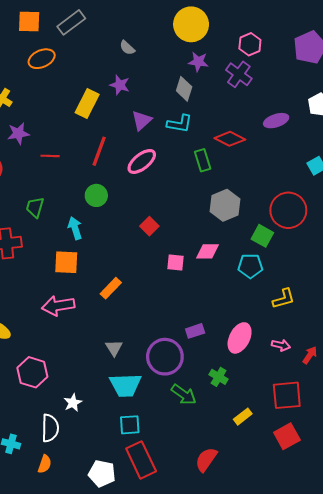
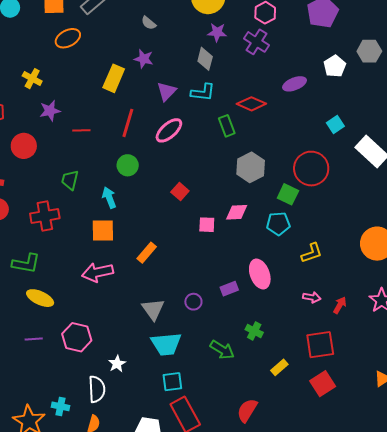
pink ellipse: (240, 338) -> (260, 274), moved, turned -44
gray triangle: (114, 348) -> (153, 309), size x1.4
purple circle: (165, 357) -> (193, 302), moved, size x0.5

